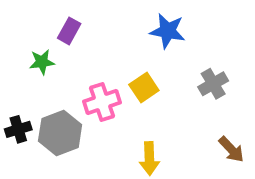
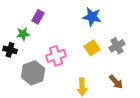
yellow square: (144, 87) -> (92, 48), moved
black cross: (18, 129) -> (10, 50), moved, turned 32
brown arrow: (231, 149) -> (116, 82), moved

